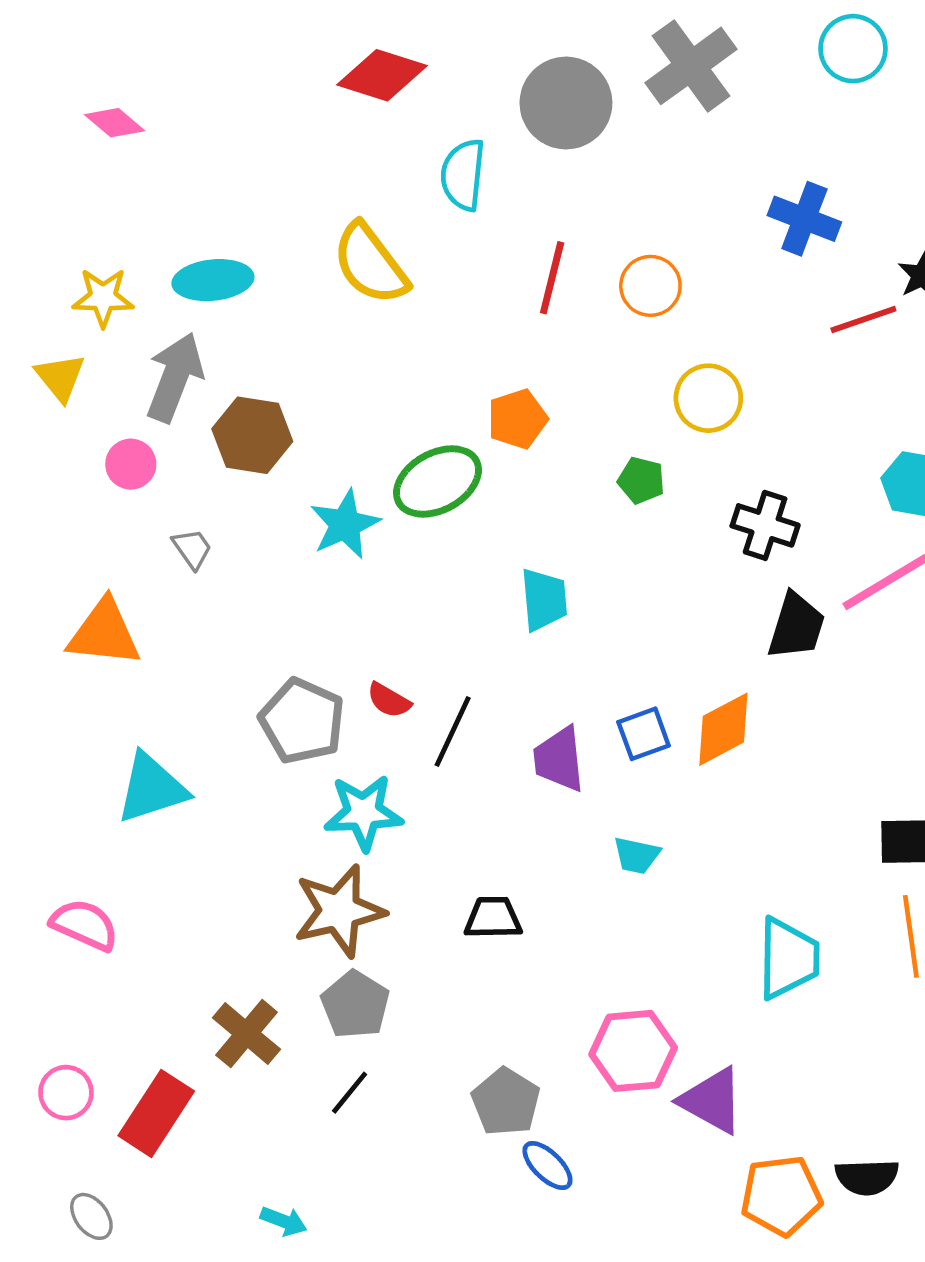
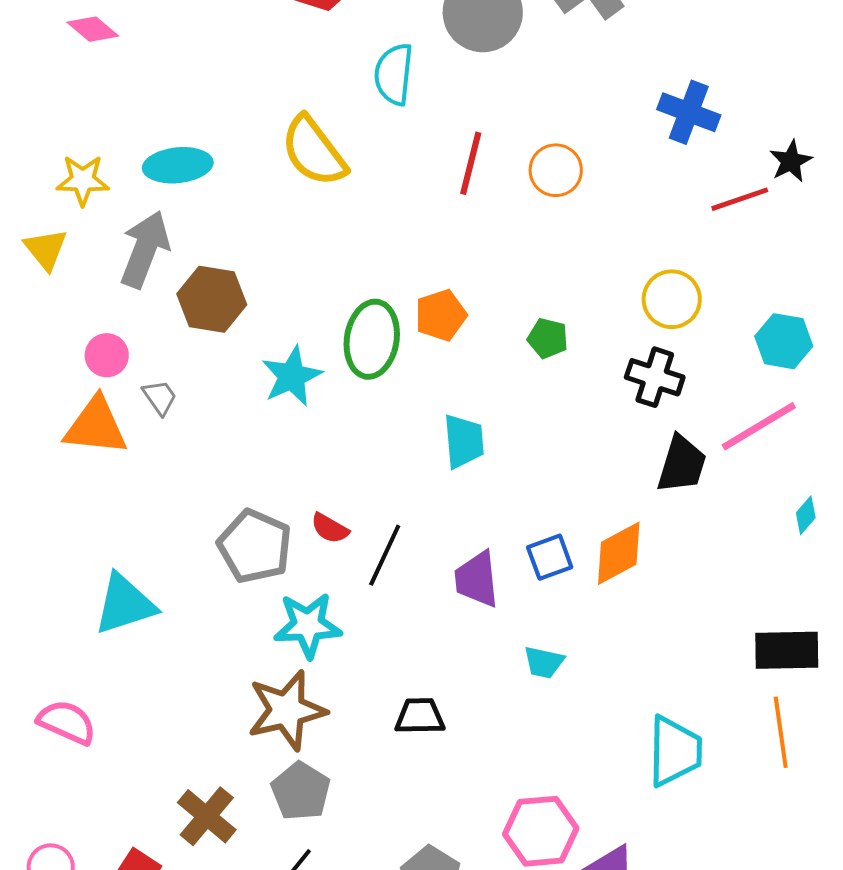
yellow circle: (708, 398) -> (672, 299), moved
orange pentagon: (517, 419) -> (441, 315), moved
pink circle: (131, 464) -> (107, 355), moved
green ellipse: (438, 481) -> (372, 339), turned -52
orange triangle: (104, 633) -> (96, 426), moved

